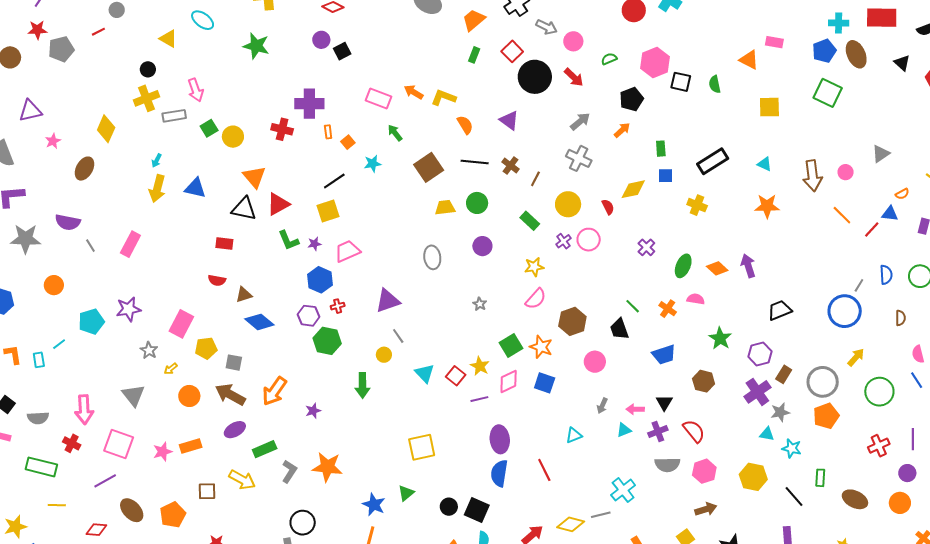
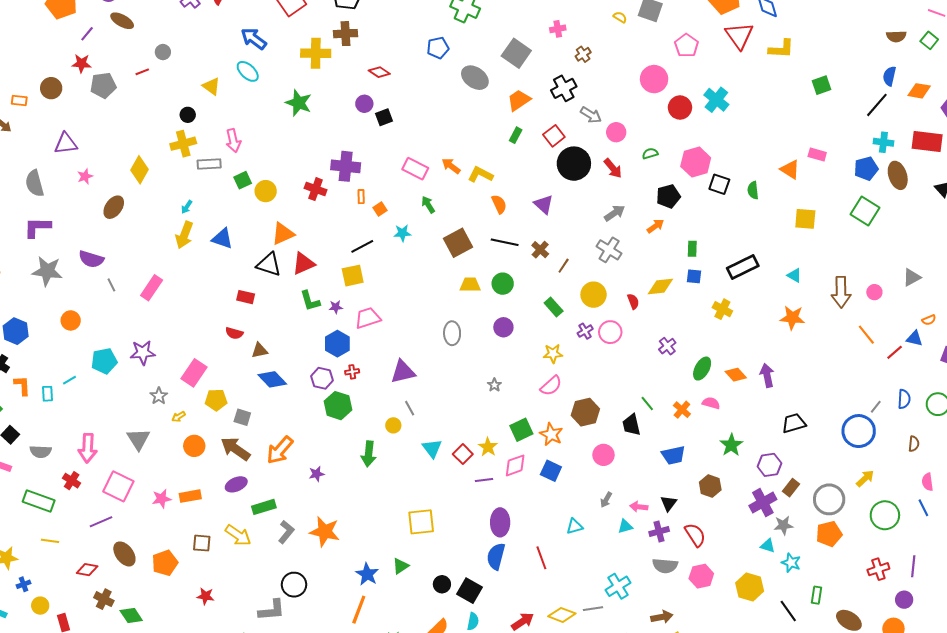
orange triangle: (254, 177) -> (283, 234), turned 40
brown arrow: (706, 509) -> (662, 617), moved

